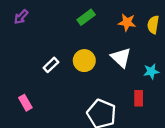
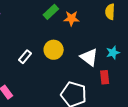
orange star: (127, 22) -> (71, 18), moved
white triangle: (121, 58) -> (89, 57), moved

